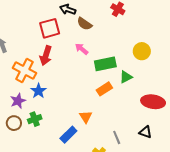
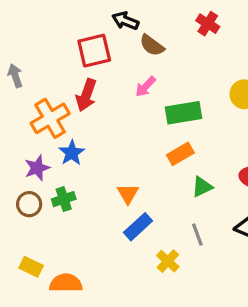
pink arrow: (82, 49) -> (145, 87), turned -88
orange cross: (25, 71) -> (50, 118), turned 30
green triangle: (126, 77) -> (202, 187), moved
orange triangle: (86, 117) -> (128, 194), moved
blue rectangle: (68, 135) -> (138, 227), moved

